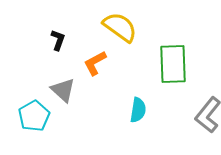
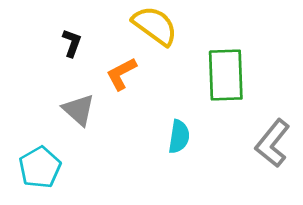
cyan pentagon: (34, 116) -> (40, 167), moved

